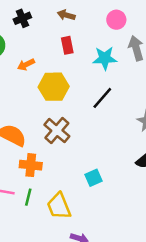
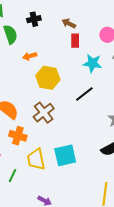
red rectangle: (67, 45) -> (75, 41), moved
cyan square: (94, 178) -> (65, 155), size x1.6
green line: (28, 197) -> (12, 176), moved
yellow trapezoid: (59, 206) -> (36, 159), moved

